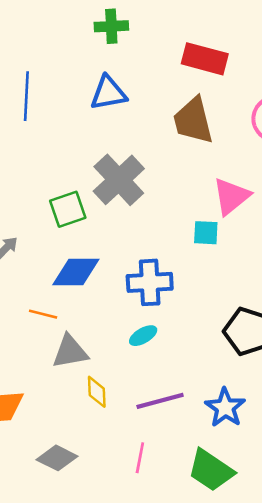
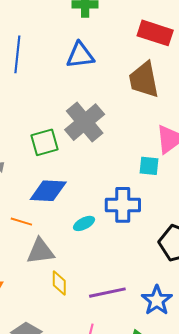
blue cross: (150, 282) -> (123, 205), moved
cyan ellipse: (143, 336) -> (84, 223), moved

